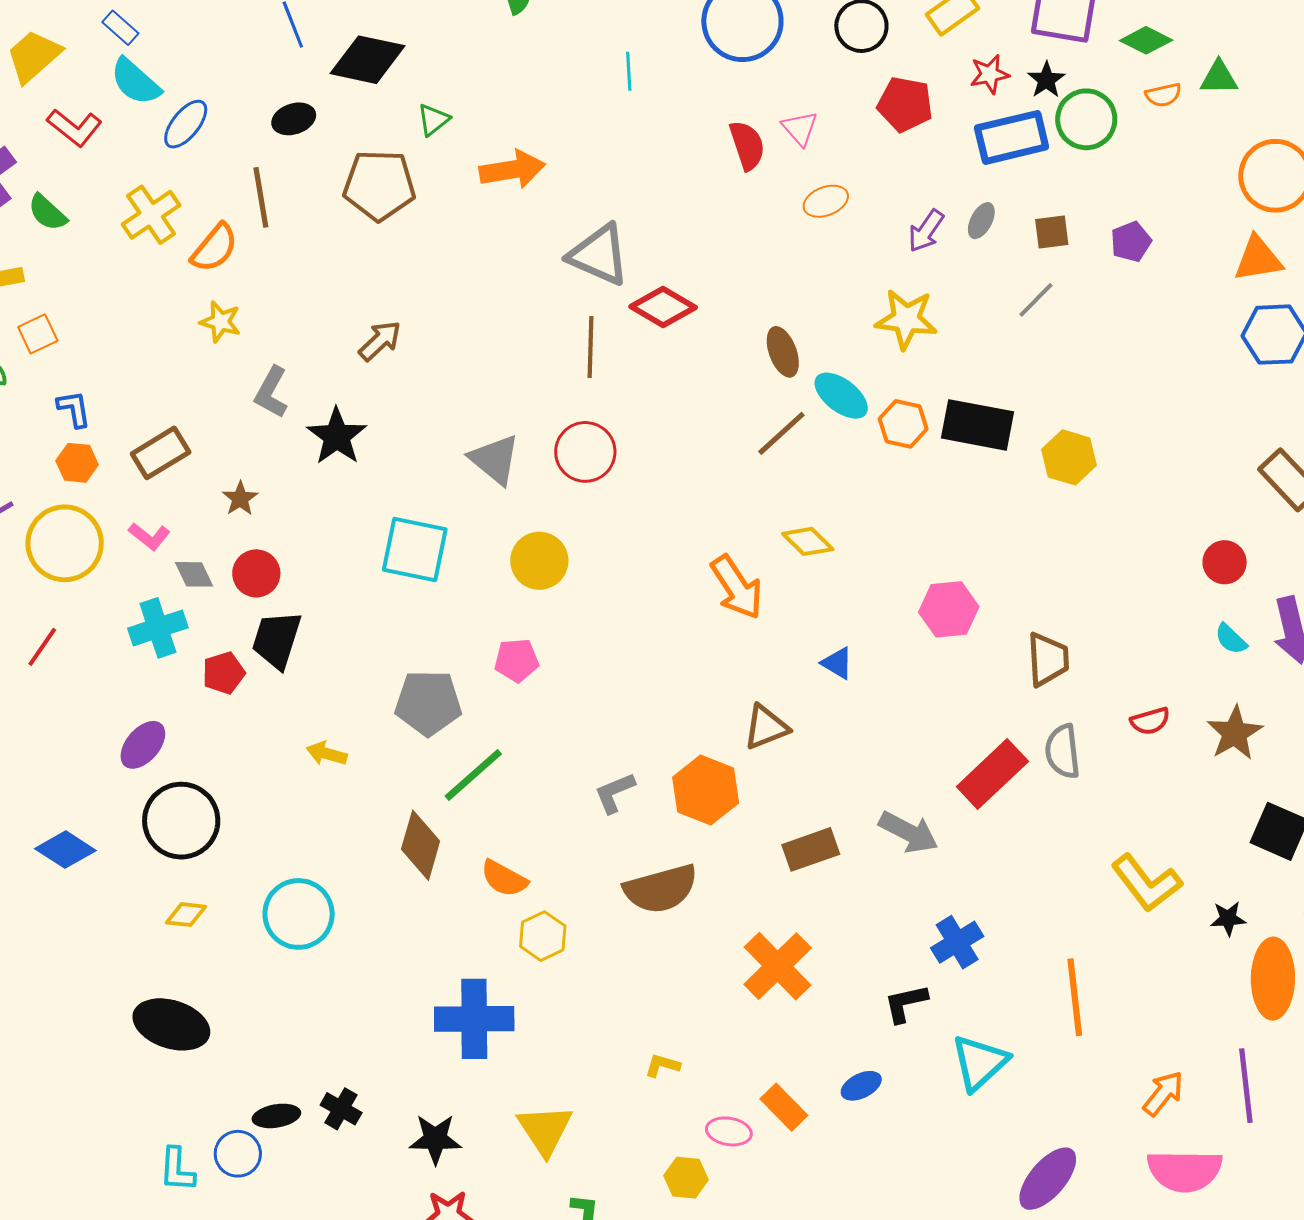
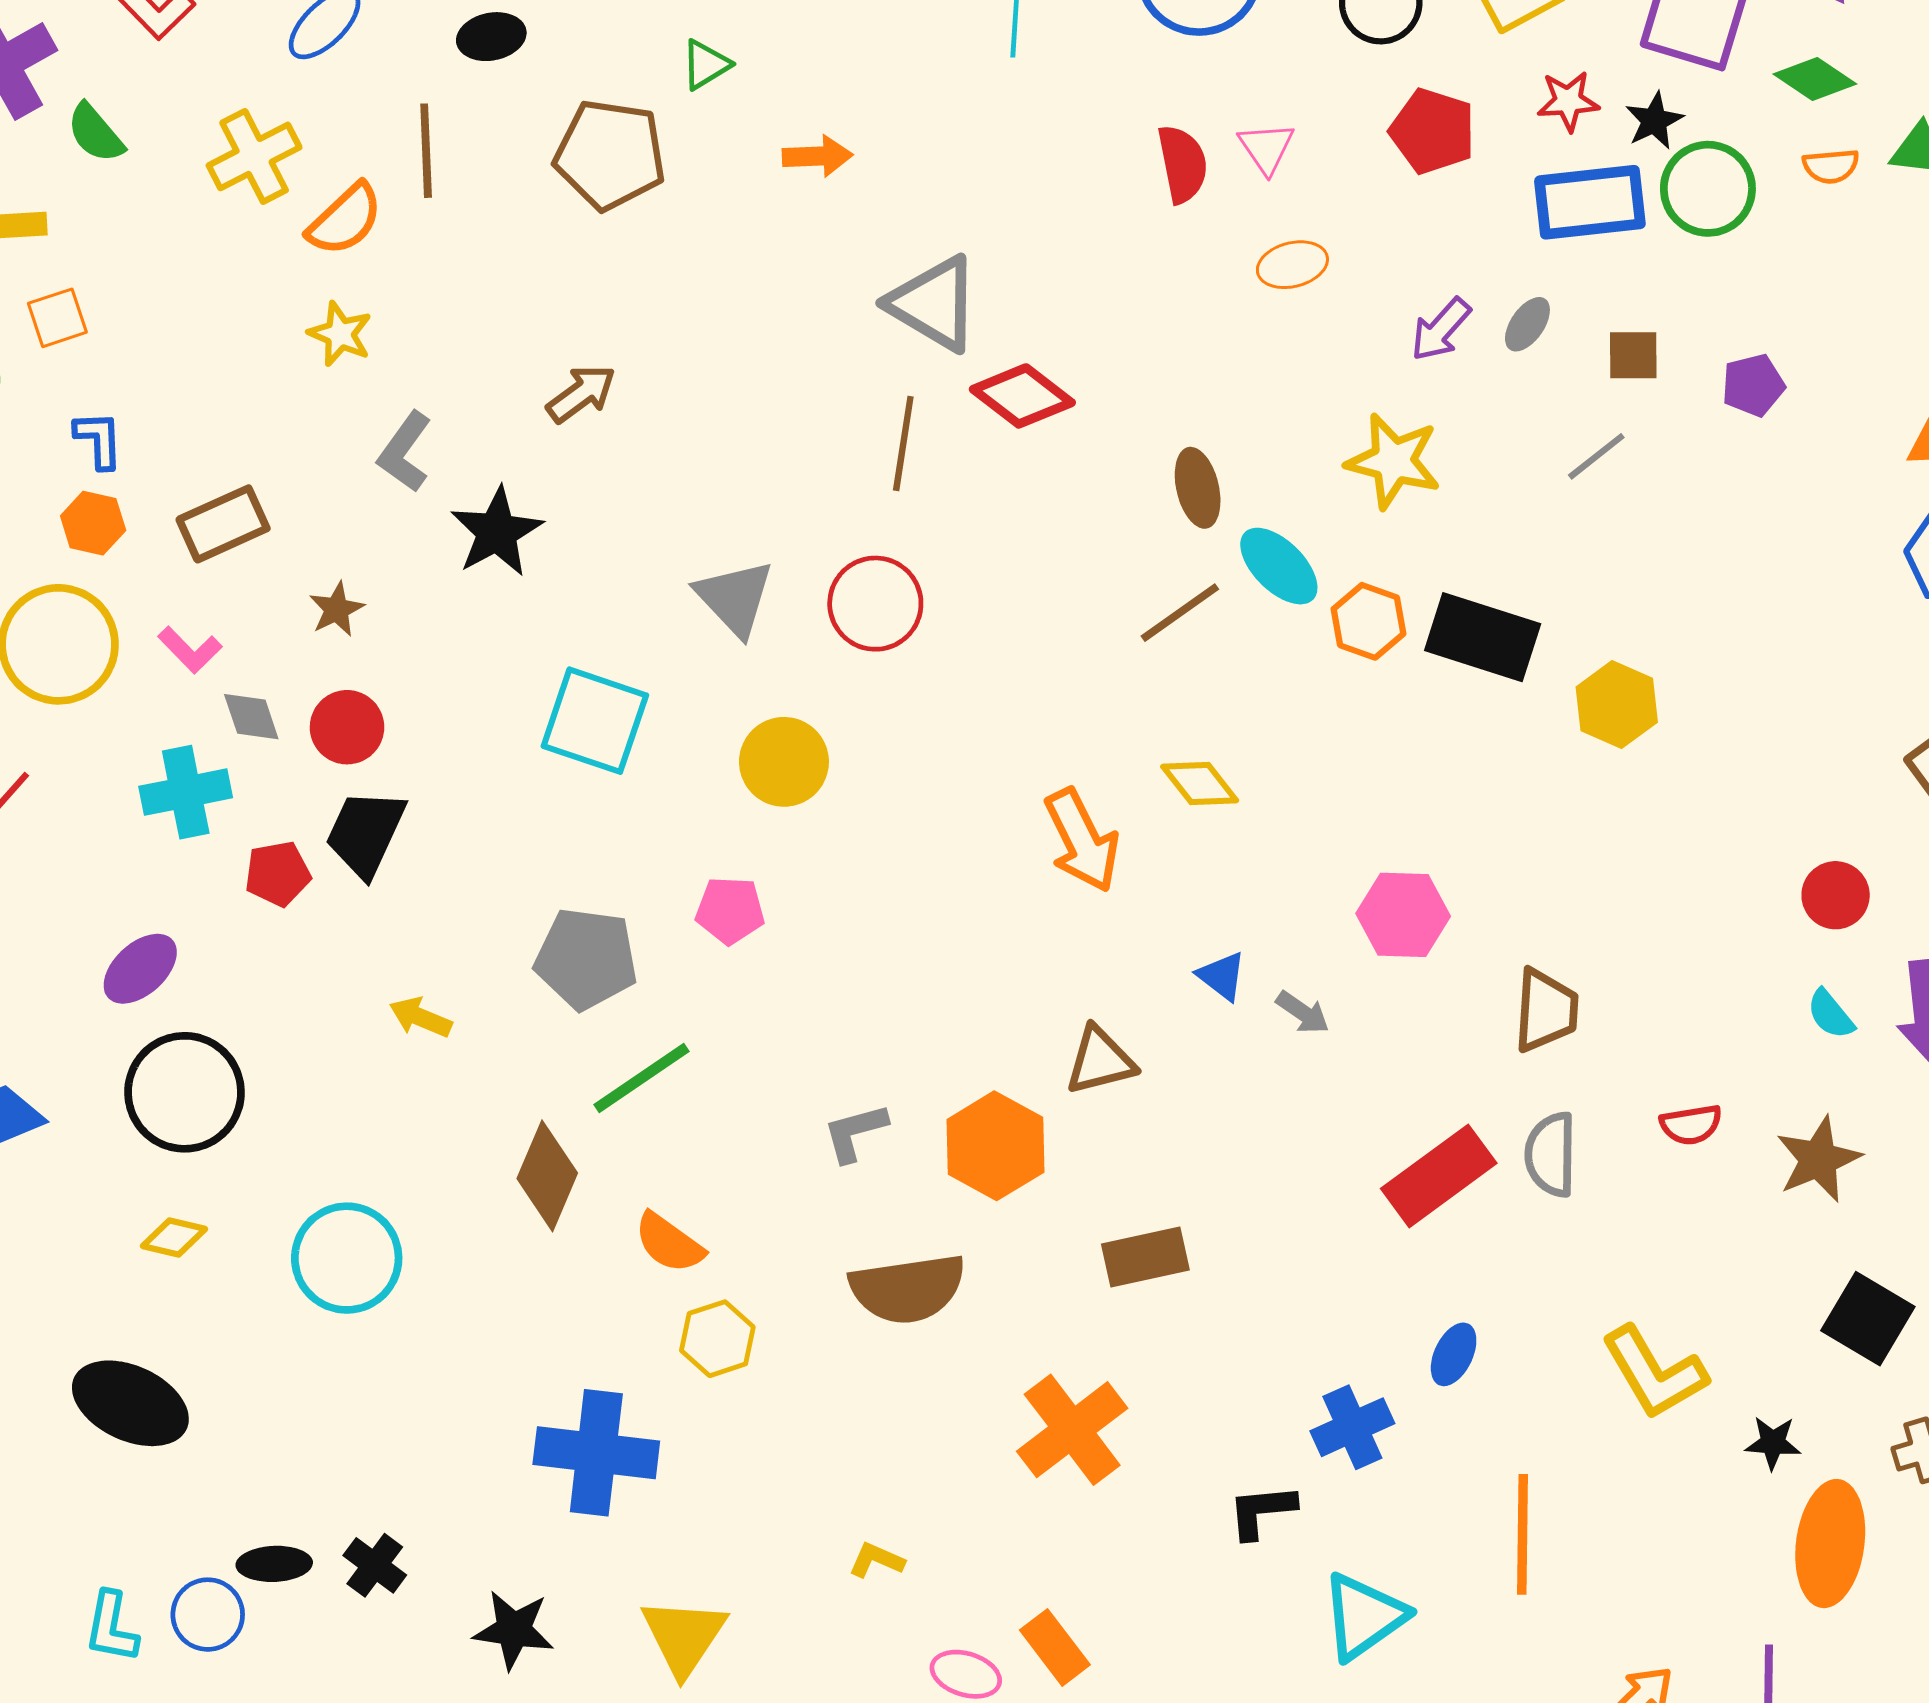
orange arrow: (512, 170) -> (817, 156), size x0.7
gray arrow: (909, 832) -> (1303, 1012), moved, size x0.6
blue ellipse: (861, 1086) -> (1454, 1354), moved, turned -45

